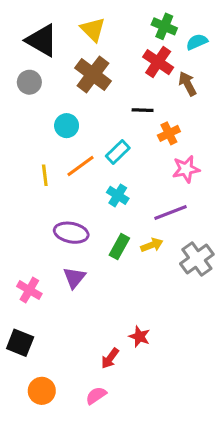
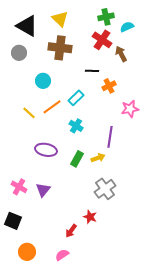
green cross: (164, 26) -> (106, 17), turned -35
brown cross: (93, 74) -> (60, 48), turned -30
pink star: (186, 169) -> (130, 109), moved
yellow line: (45, 175) -> (29, 113), turned -40
purple line: (170, 212) -> (110, 137), turned -60
gray cross: (197, 259) -> (105, 189), moved
purple triangle: (74, 278) -> (43, 190), moved

